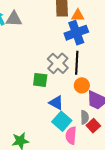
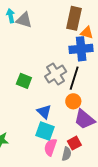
green square: (40, 80) -> (24, 81), moved
gray semicircle: (85, 117) -> (67, 154), moved
cyan square: (62, 121) -> (45, 131), turned -36

